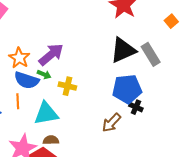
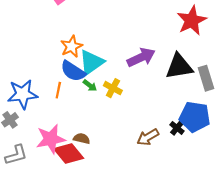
purple arrow: (51, 55) -> (141, 57), moved
green arrow: (44, 74) -> (90, 86), moved
blue pentagon: (127, 89) -> (195, 117), moved
cyan triangle: (46, 113) -> (91, 62), moved, turned -40

